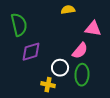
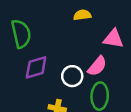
white circle: (60, 68) -> (72, 76), moved

